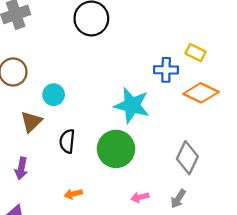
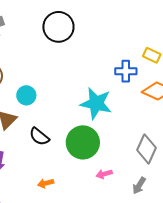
black semicircle: (67, 141) -> (39, 137), turned -55
pink arrow: (140, 197) -> (104, 174), moved

